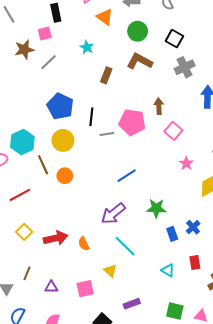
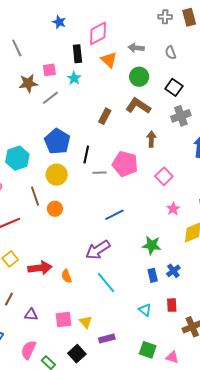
black rectangle: (56, 13) -> (77, 54), moved
cyan star: (87, 47) -> (74, 78), moved
brown arrow: (159, 106) -> (151, 139), moved
cyan hexagon: (22, 142) -> (17, 158), moved
green star: (156, 208) -> (152, 245), moved
yellow triangle: (110, 271) -> (86, 322), moved

